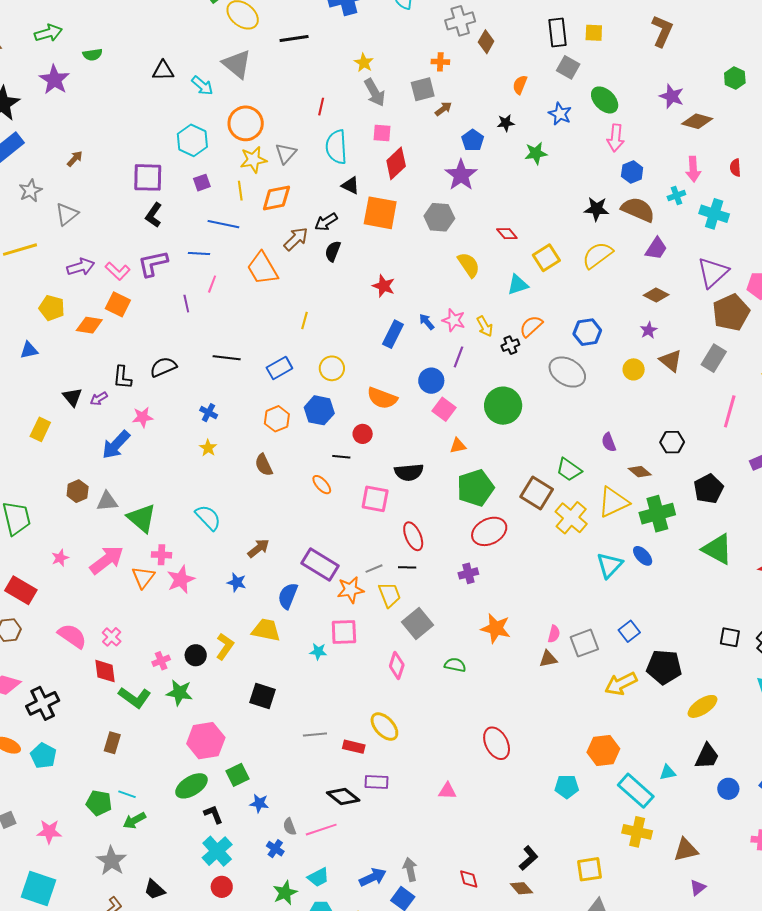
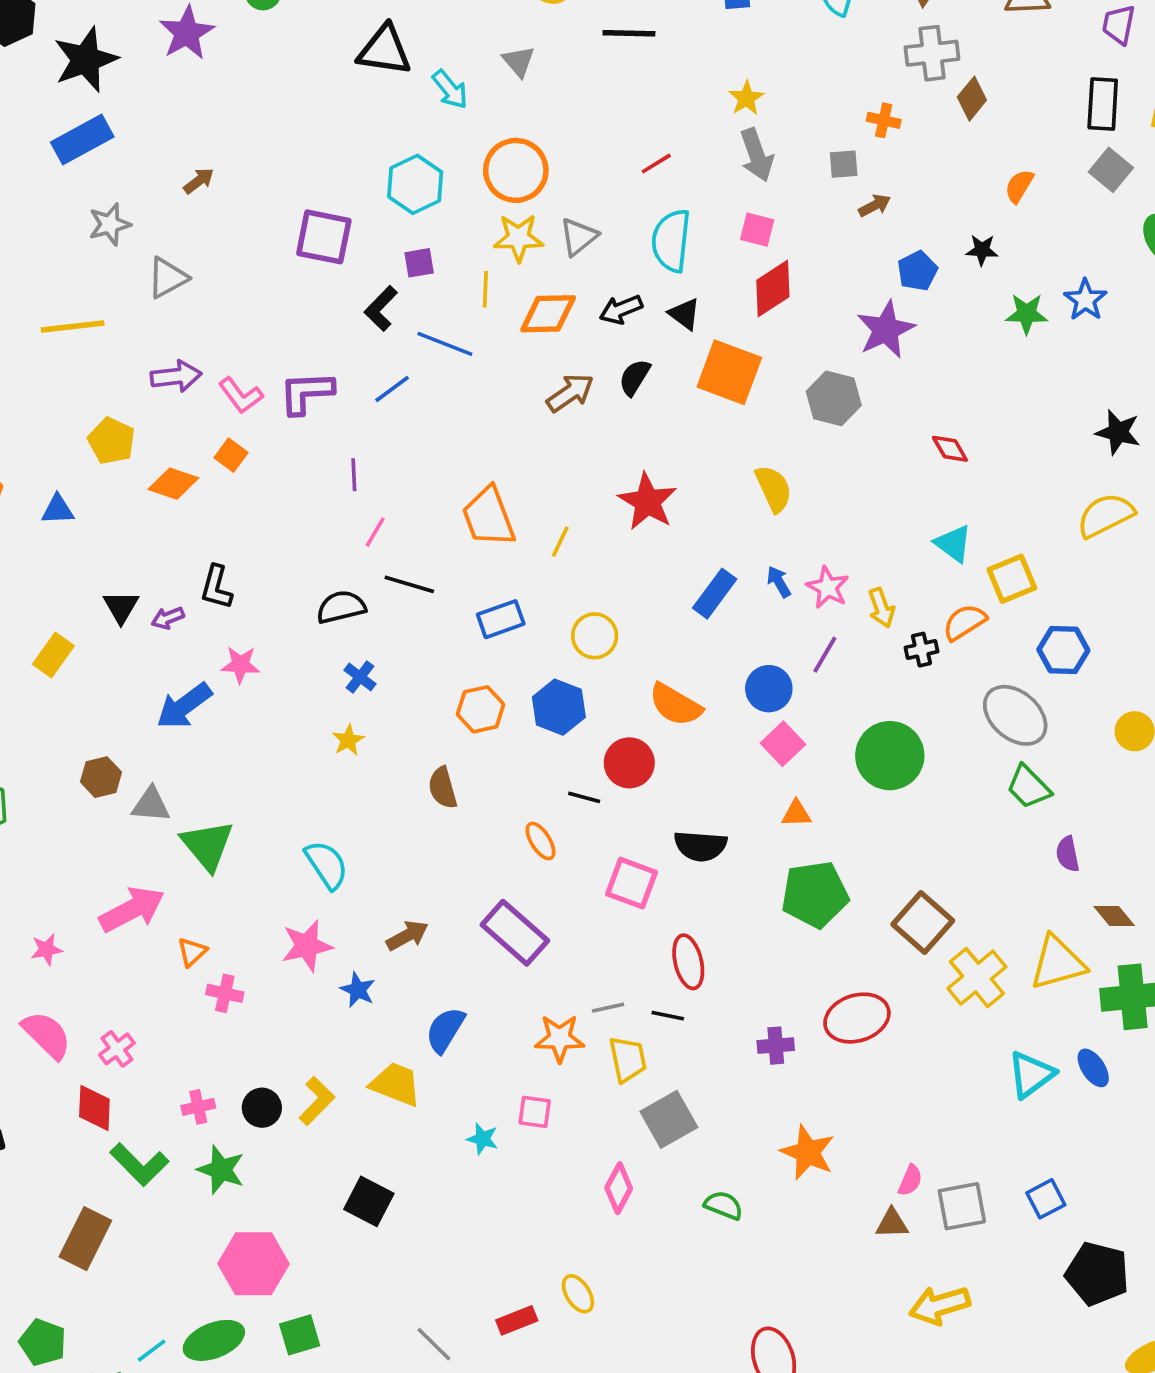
gray triangle: (237, 64) -> (519, 61), size x0.6
black triangle: (163, 71) -> (384, 50), size x1.4
gray square: (423, 89) -> (844, 164), size x0.7
red line: (321, 107) -> (656, 164), turned 36
blue star: (560, 114) -> (1085, 300), moved
black L-shape: (154, 215) -> (381, 308), moved
black arrow: (326, 222) -> (621, 309), moved
black semicircle: (333, 251) -> (635, 377), moved
blue line: (199, 253) -> (392, 389), turned -50
yellow square: (546, 258) -> (1012, 579), moved
yellow semicircle: (469, 265) -> (774, 489), moved
orange trapezoid: (262, 268) -> (489, 517), moved
pink line: (212, 284) -> (375, 532), moved
cyan triangle: (518, 285) -> (953, 544), turned 45
red star: (384, 286) -> (648, 502), moved, size x1.4
orange square: (118, 304) -> (231, 455), size x0.7
black semicircle: (163, 367) -> (341, 607), moved
red circle: (363, 434) -> (629, 763), size x1.4
green trapezoid: (569, 470) -> (1029, 787), moved
red ellipse: (489, 531) -> (857, 1018), moved
pink cross: (161, 555) -> (225, 993), moved
pink star: (60, 558) -> (47, 949), moved
purple rectangle: (320, 564) -> (515, 933), moved
orange triangle: (143, 577) -> (192, 952), size x0.7
pink star: (181, 580) -> (307, 946), moved
pink square: (344, 632) -> (535, 1112), size x0.7
yellow arrow: (621, 684) -> (940, 1305), moved
yellow ellipse: (384, 727) -> (578, 1294), size x0.7
gray line: (315, 735) -> (434, 1344), moved, turned 40
brown rectangle: (112, 743) -> (85, 1239), size x1.5
red rectangle: (354, 747) -> (517, 1320), turned -45
cyan line: (127, 794) -> (152, 1351), moved, turned -66

